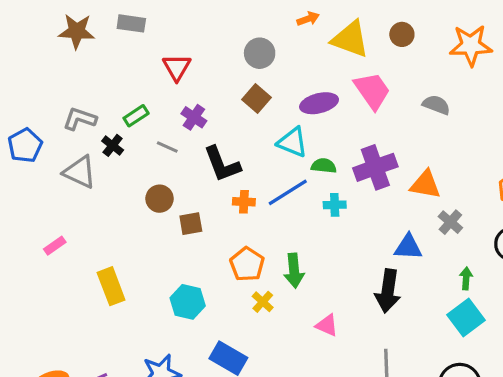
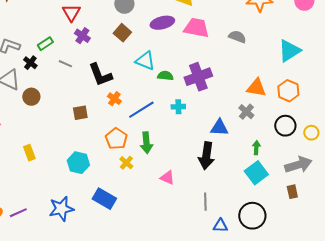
pink trapezoid: (372, 91) -> (196, 28), turned -44
purple ellipse: (319, 103) -> (162, 23), moved
purple cross: (194, 117) -> (82, 36), moved
orange triangle: (425, 185) -> (256, 88), moved
blue line: (288, 192) -> (141, 110), moved
brown circle: (160, 199) -> (31, 97), moved
orange cross: (244, 202) -> (114, 99), turned 32
cyan cross: (335, 205) -> (178, 107), moved
yellow rectangle: (111, 286) -> (29, 153), size x0.7

